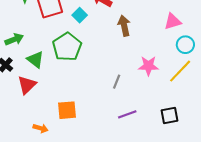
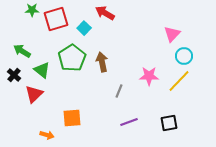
pink triangle: (173, 21) -> (172, 34), turned -30
brown arrow: (124, 26) -> (102, 62), moved
green arrow: (14, 39) -> (22, 51), turned -126

